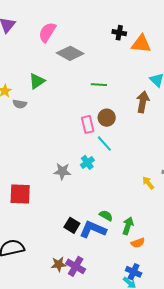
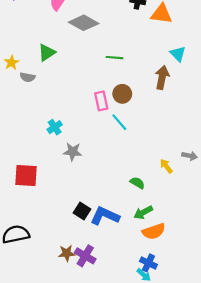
cyan cross: (87, 162) -> (55, 127), moved
green semicircle: (106, 216) -> (137, 183), moved
green arrow: (128, 226) -> (143, 213), turned -138
orange semicircle: (138, 243) -> (154, 231), size x1.5

